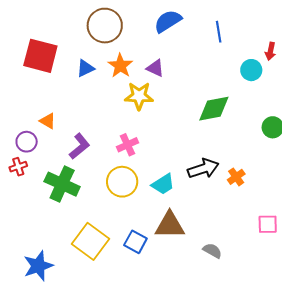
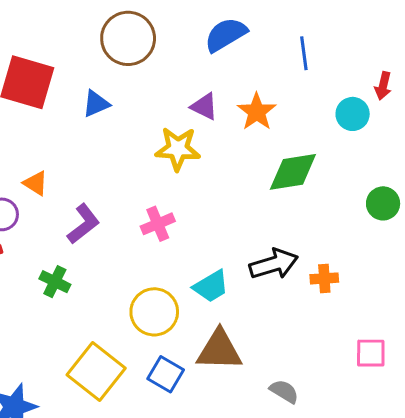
orange star: (120, 66) -> (257, 112), moved
orange cross: (236, 177) -> (324, 278), turned 30
yellow circle: (122, 182) -> (154, 312), moved
green cross: (62, 184) -> (55, 282), size x0.6

